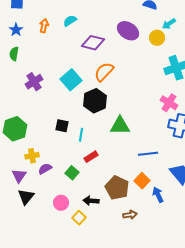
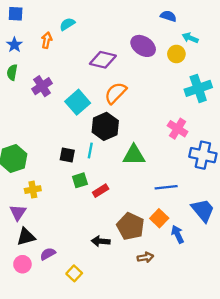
cyan semicircle: (70, 21) -> (67, 24), moved
cyan arrow: (169, 24) -> (190, 38), turned 56
purple cross: (34, 82) -> (42, 86), moved
pink cross: (169, 103) -> (178, 129), moved
cyan line: (81, 135) -> (90, 150), moved
purple semicircle: (45, 169) -> (48, 254), moved
green square: (72, 173) -> (80, 180), moved, turned 32
black triangle: (26, 197) -> (26, 237), turned 36
pink circle: (61, 203) -> (22, 264), moved
yellow square: (79, 218) -> (74, 273), moved

